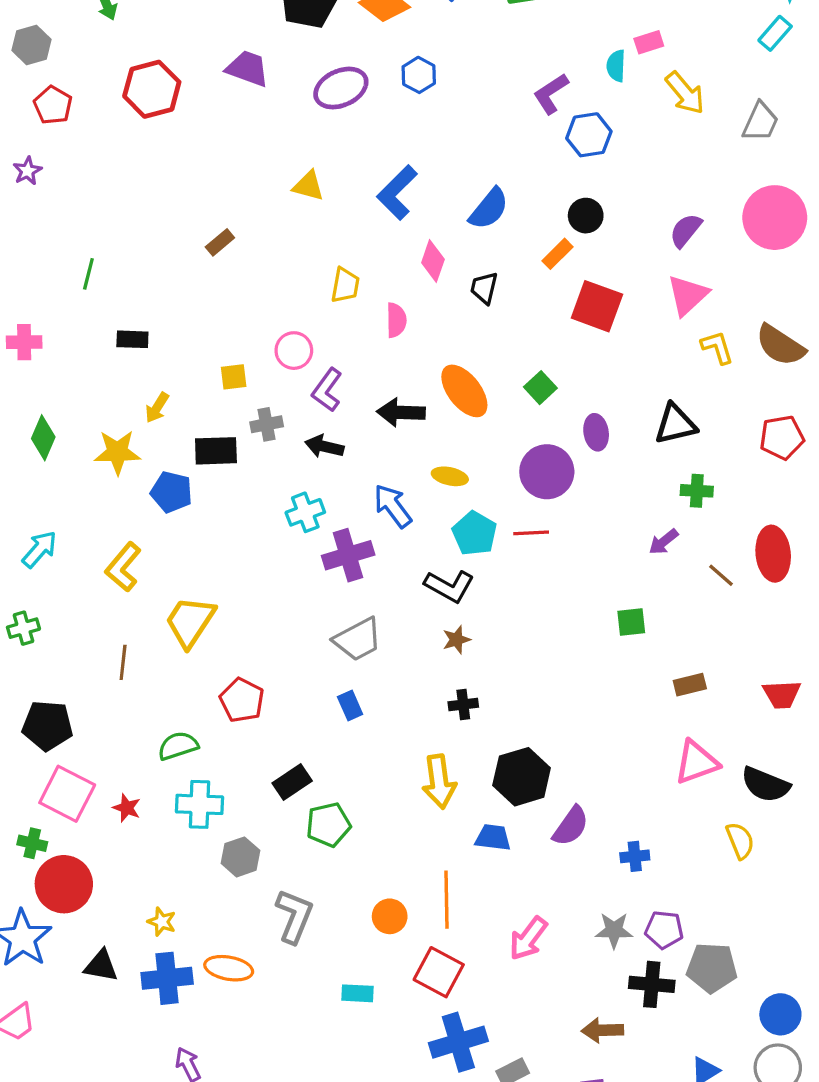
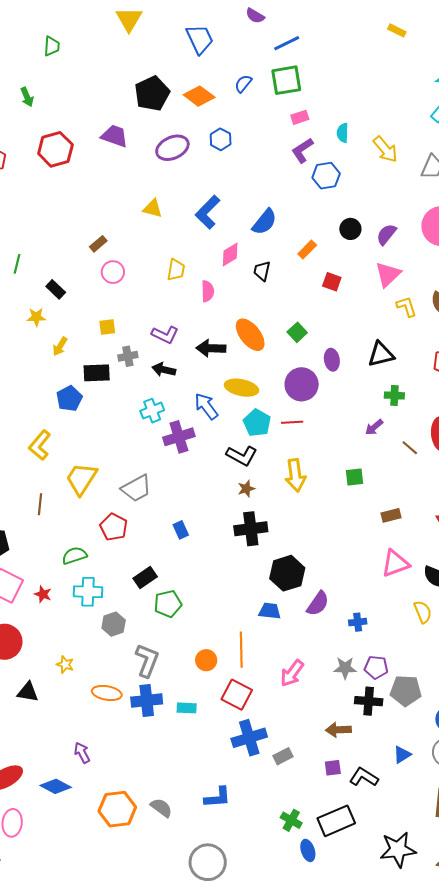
pink rectangle: (649, 42) -> (300, 117), moved
black circle: (586, 216) -> (350, 229), moved
pink diamond: (433, 261) -> (230, 254), turned 40
red square: (597, 306) -> (332, 282), size x0.6
black rectangle: (132, 339) -> (56, 289), moved, turned 42
pink circle: (294, 351) -> (113, 272), moved
purple L-shape: (327, 390) -> (165, 335), turned -100
yellow star: (117, 452) -> (36, 317), moved, size x0.7
yellow ellipse: (450, 476) -> (241, 388), size x1.5
blue pentagon: (172, 492) -> (69, 399), turned 30
gray trapezoid: (358, 639) -> (136, 488), moved
black cross: (463, 704) -> (251, 529), size x1.8
yellow arrow: (439, 782) -> (295, 475), moved
blue cross: (167, 978) -> (147, 700), moved

